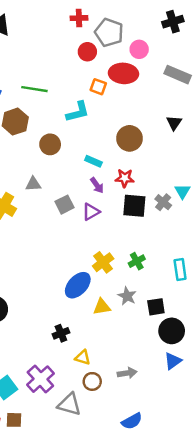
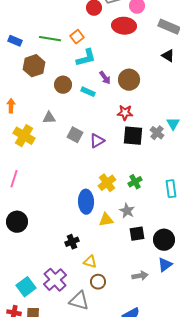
orange square: (98, 87) -> (77, 37), moved, turned 32
black triangle: (174, 123) -> (168, 56), moved, turned -32
cyan rectangle: (93, 161) -> (88, 92), moved
purple arrow: (97, 185) -> (105, 78), moved
gray square: (65, 205) -> (75, 135), turned -35
blue ellipse: (78, 285) -> (86, 202), turned -45
black square: (156, 307) -> (137, 234), moved
gray arrow: (127, 373) -> (140, 276), moved

